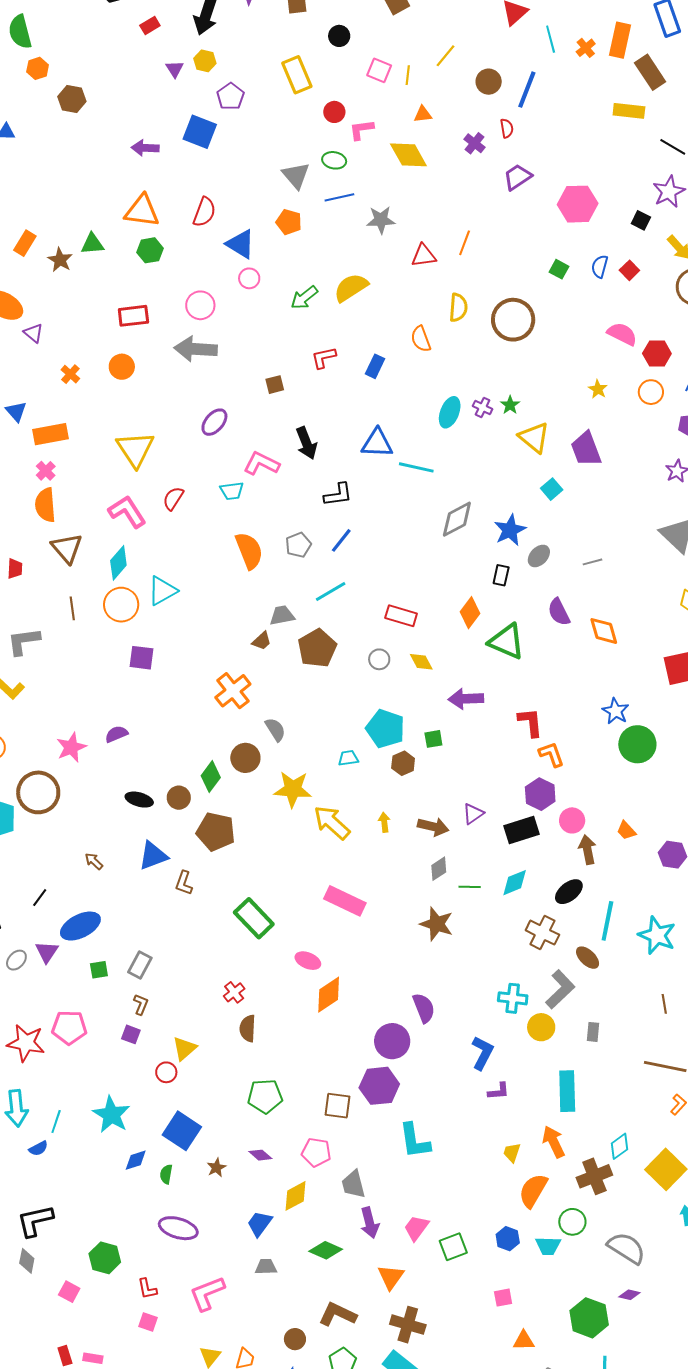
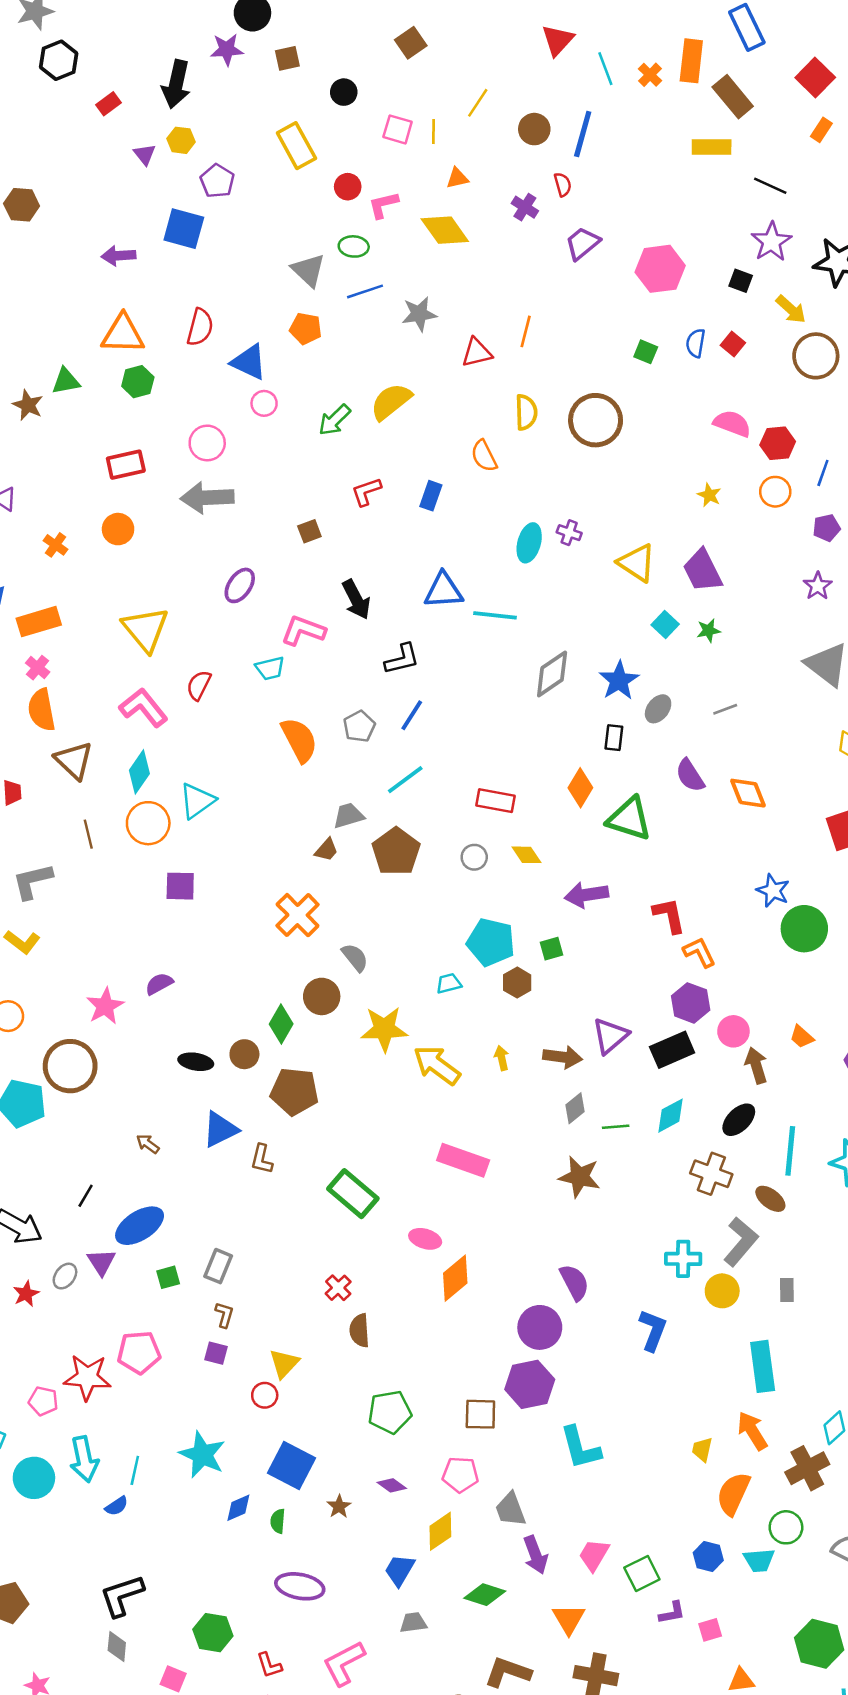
green star: (510, 405) -> (708, 631), moved, turned 30
purple triangle: (473, 814) -> (610, 1036), size x1.4
purple L-shape: (499, 1091) -> (672, 1613), moved

